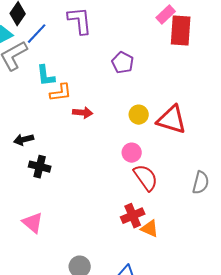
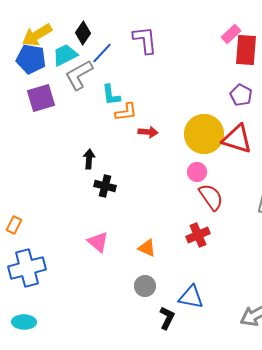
purple pentagon: (123, 63) -> (241, 95), moved
yellow circle: (139, 115) -> (204, 134), size x2.0
black arrow: (24, 140) -> (89, 159), turned 108
orange triangle: (150, 229) -> (147, 248), moved

